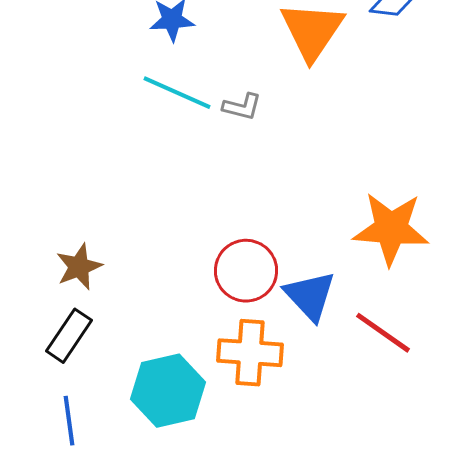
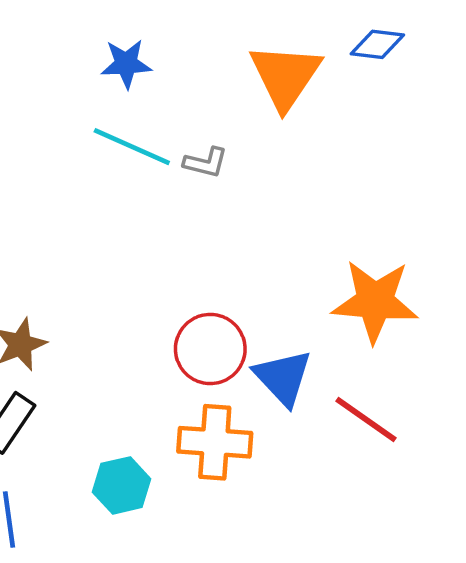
cyan hexagon: (168, 391) -> (122, 485), size x0.7

